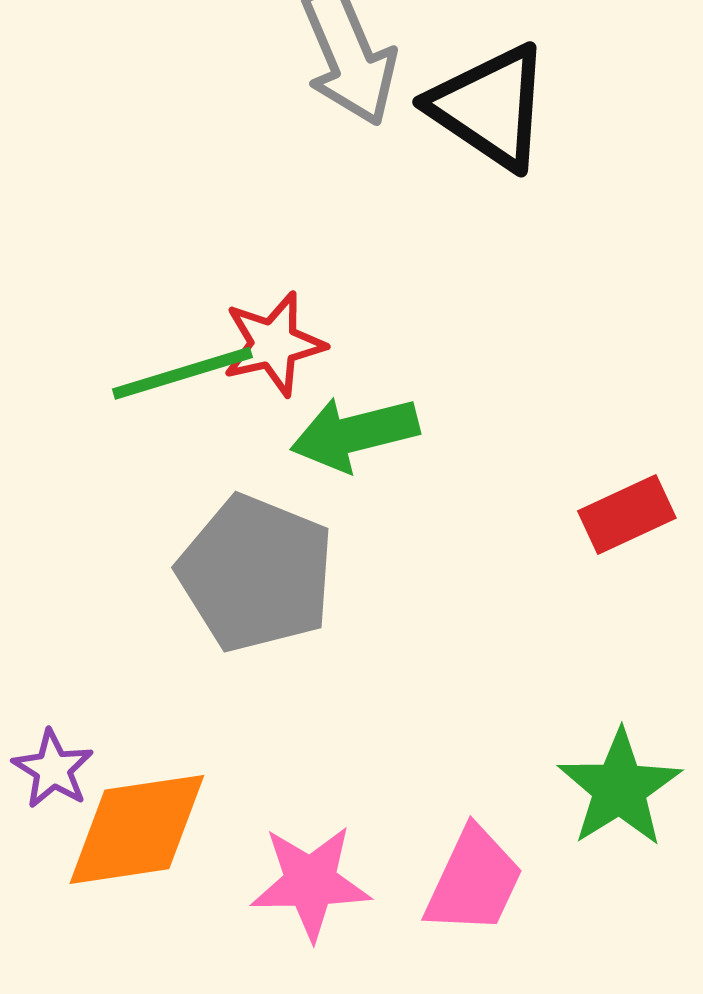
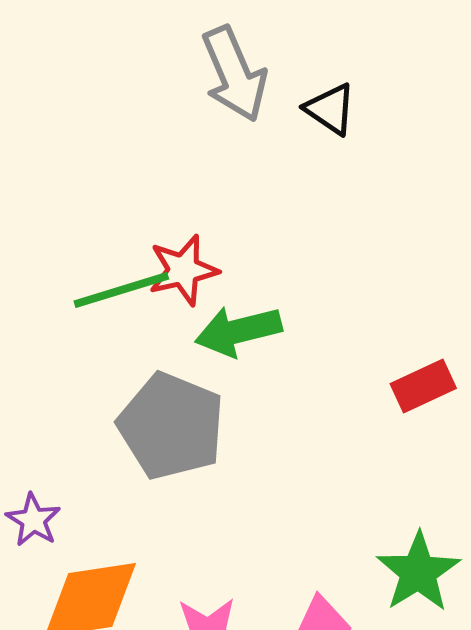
black triangle: (490, 107) -> (330, 109), size x0.6
purple star: (53, 769) -> (33, 520), moved

